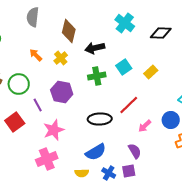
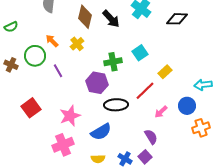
black arrow: (95, 48) -> (111, 19), moved, turned -120
yellow rectangle: (151, 72) -> (165, 72), moved
green circle: (19, 84) -> (35, 56), moved
purple hexagon: (62, 92) -> (97, 83), moved
purple line: (38, 105) -> (58, 71), moved
blue semicircle: (96, 152) -> (101, 132), moved
purple square: (129, 171) -> (145, 157), turned -32

